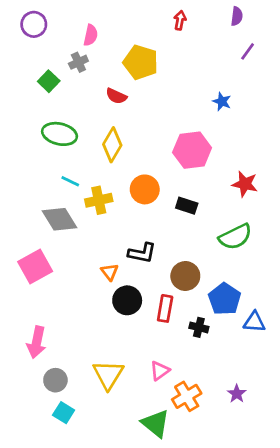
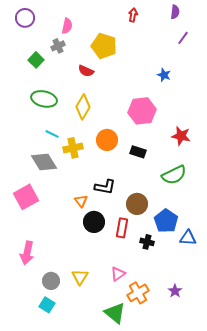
yellow triangle: (108, 375) -> (80, 277), size x0.7
gray circle: (55, 380) -> (51, 281), moved

